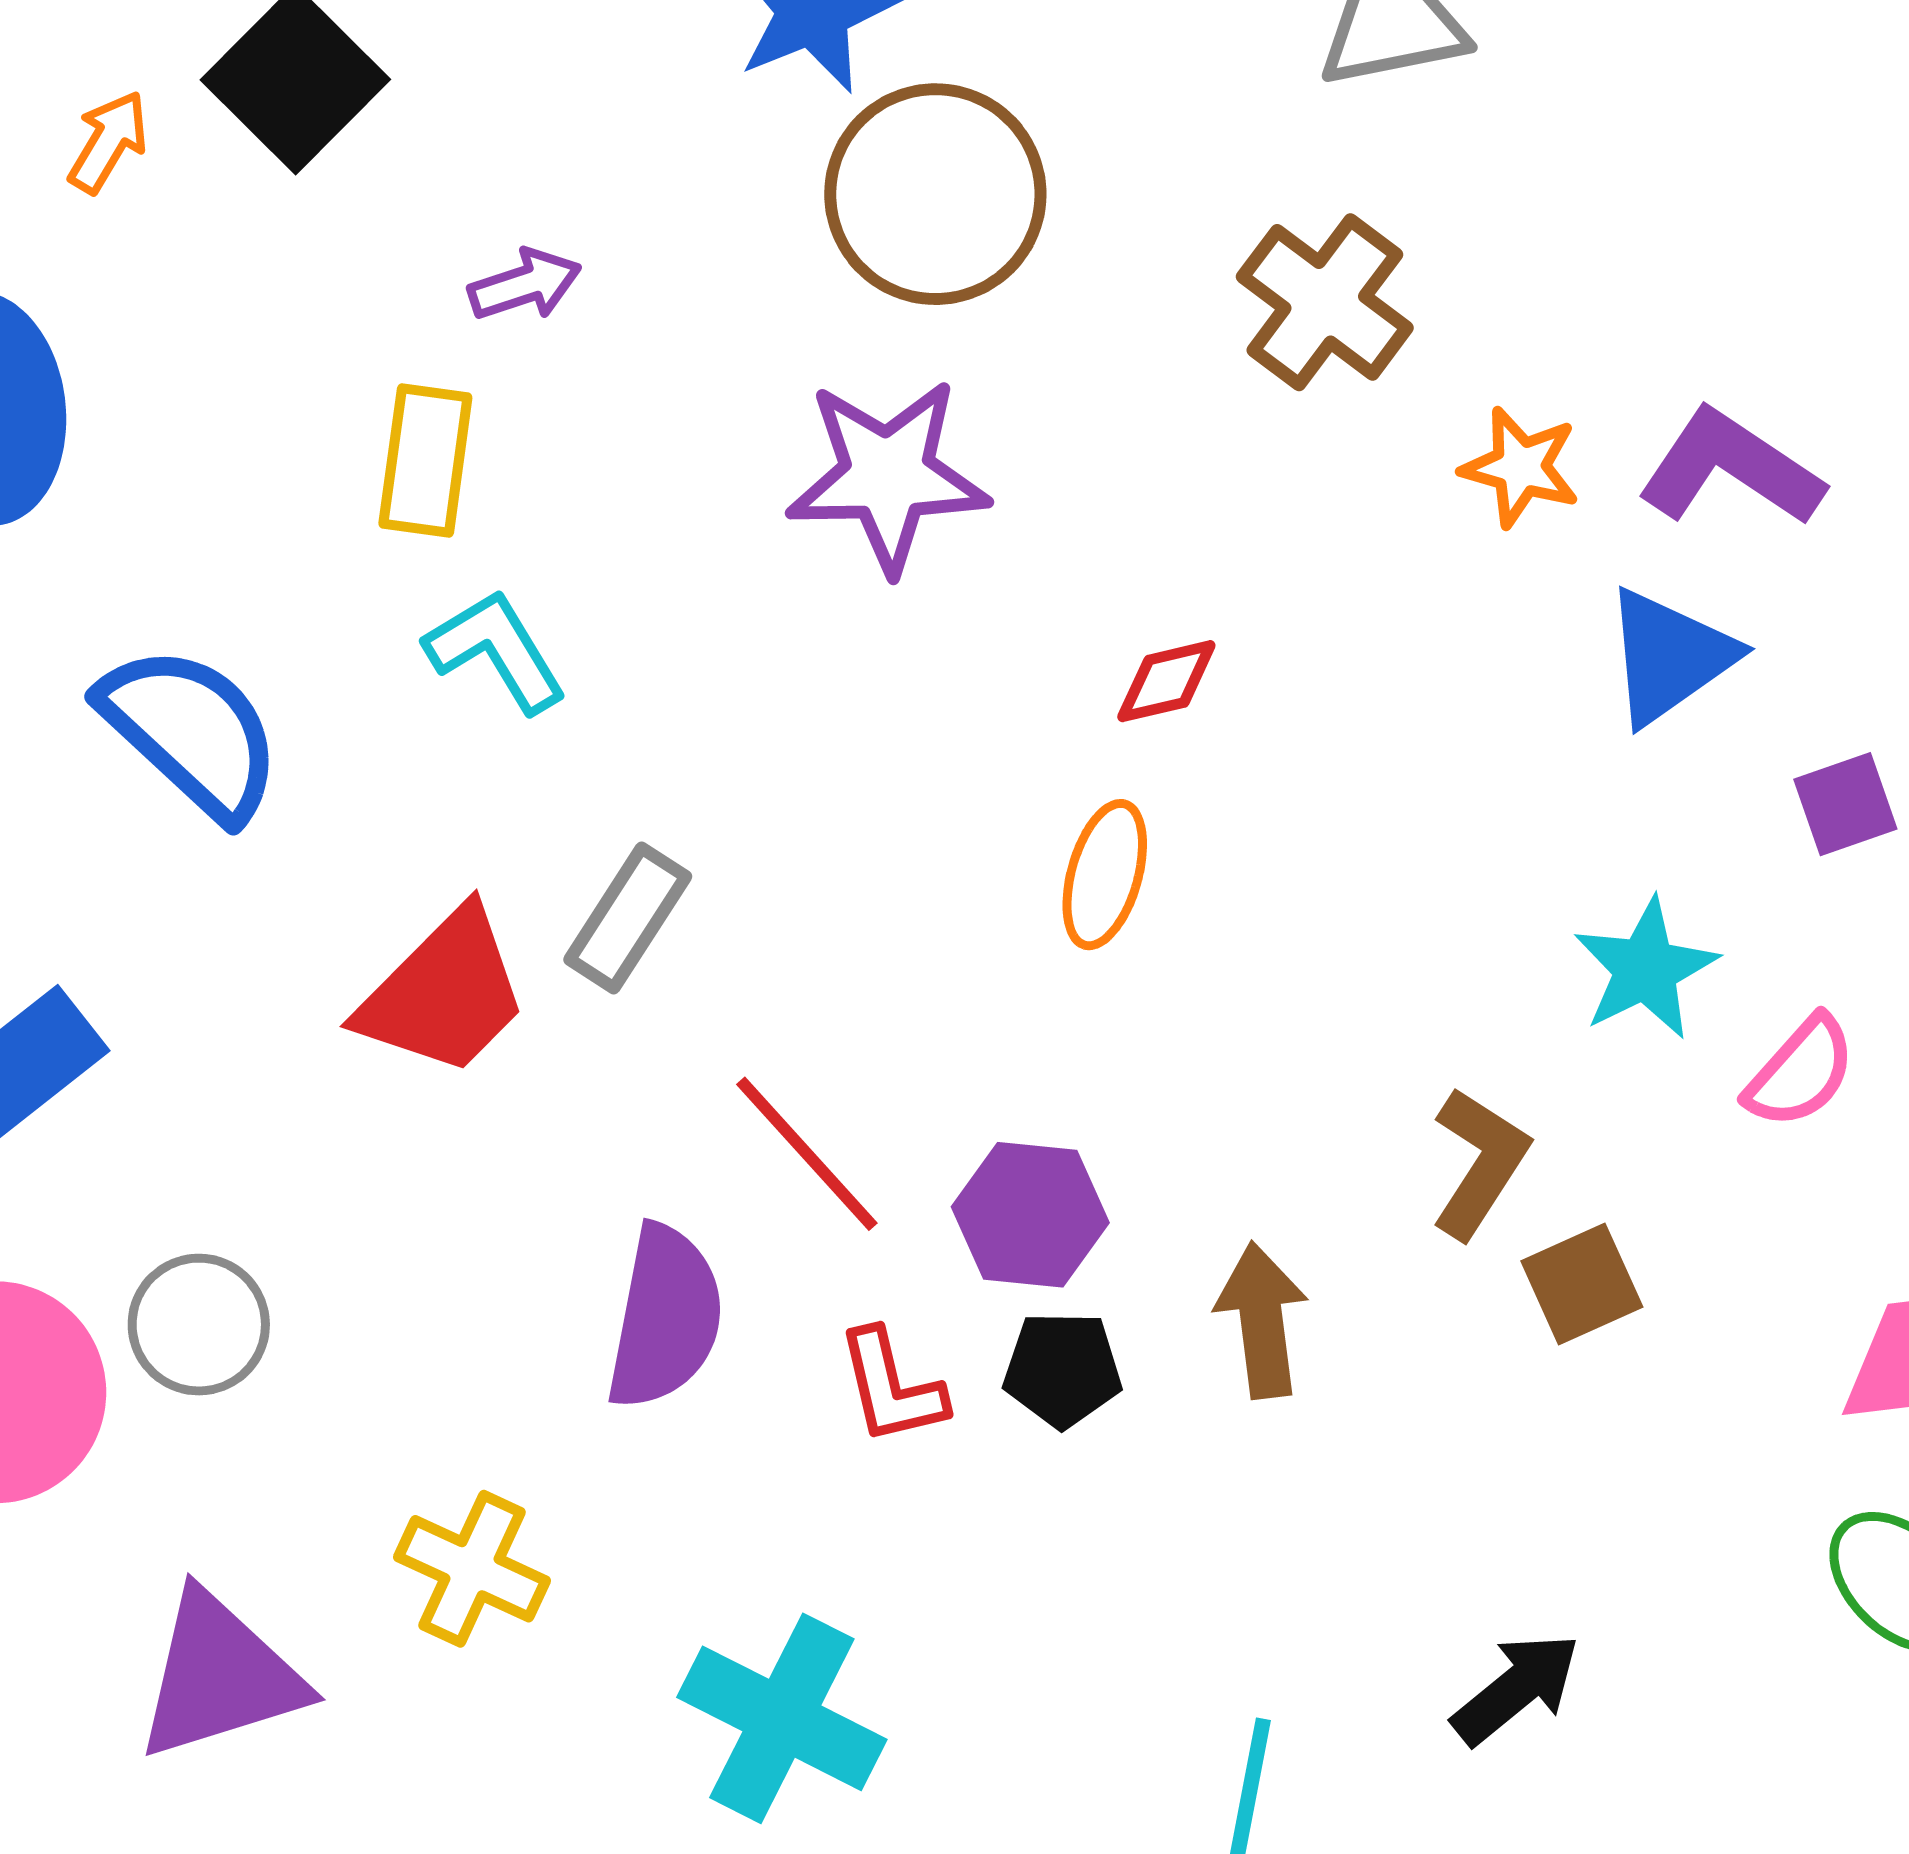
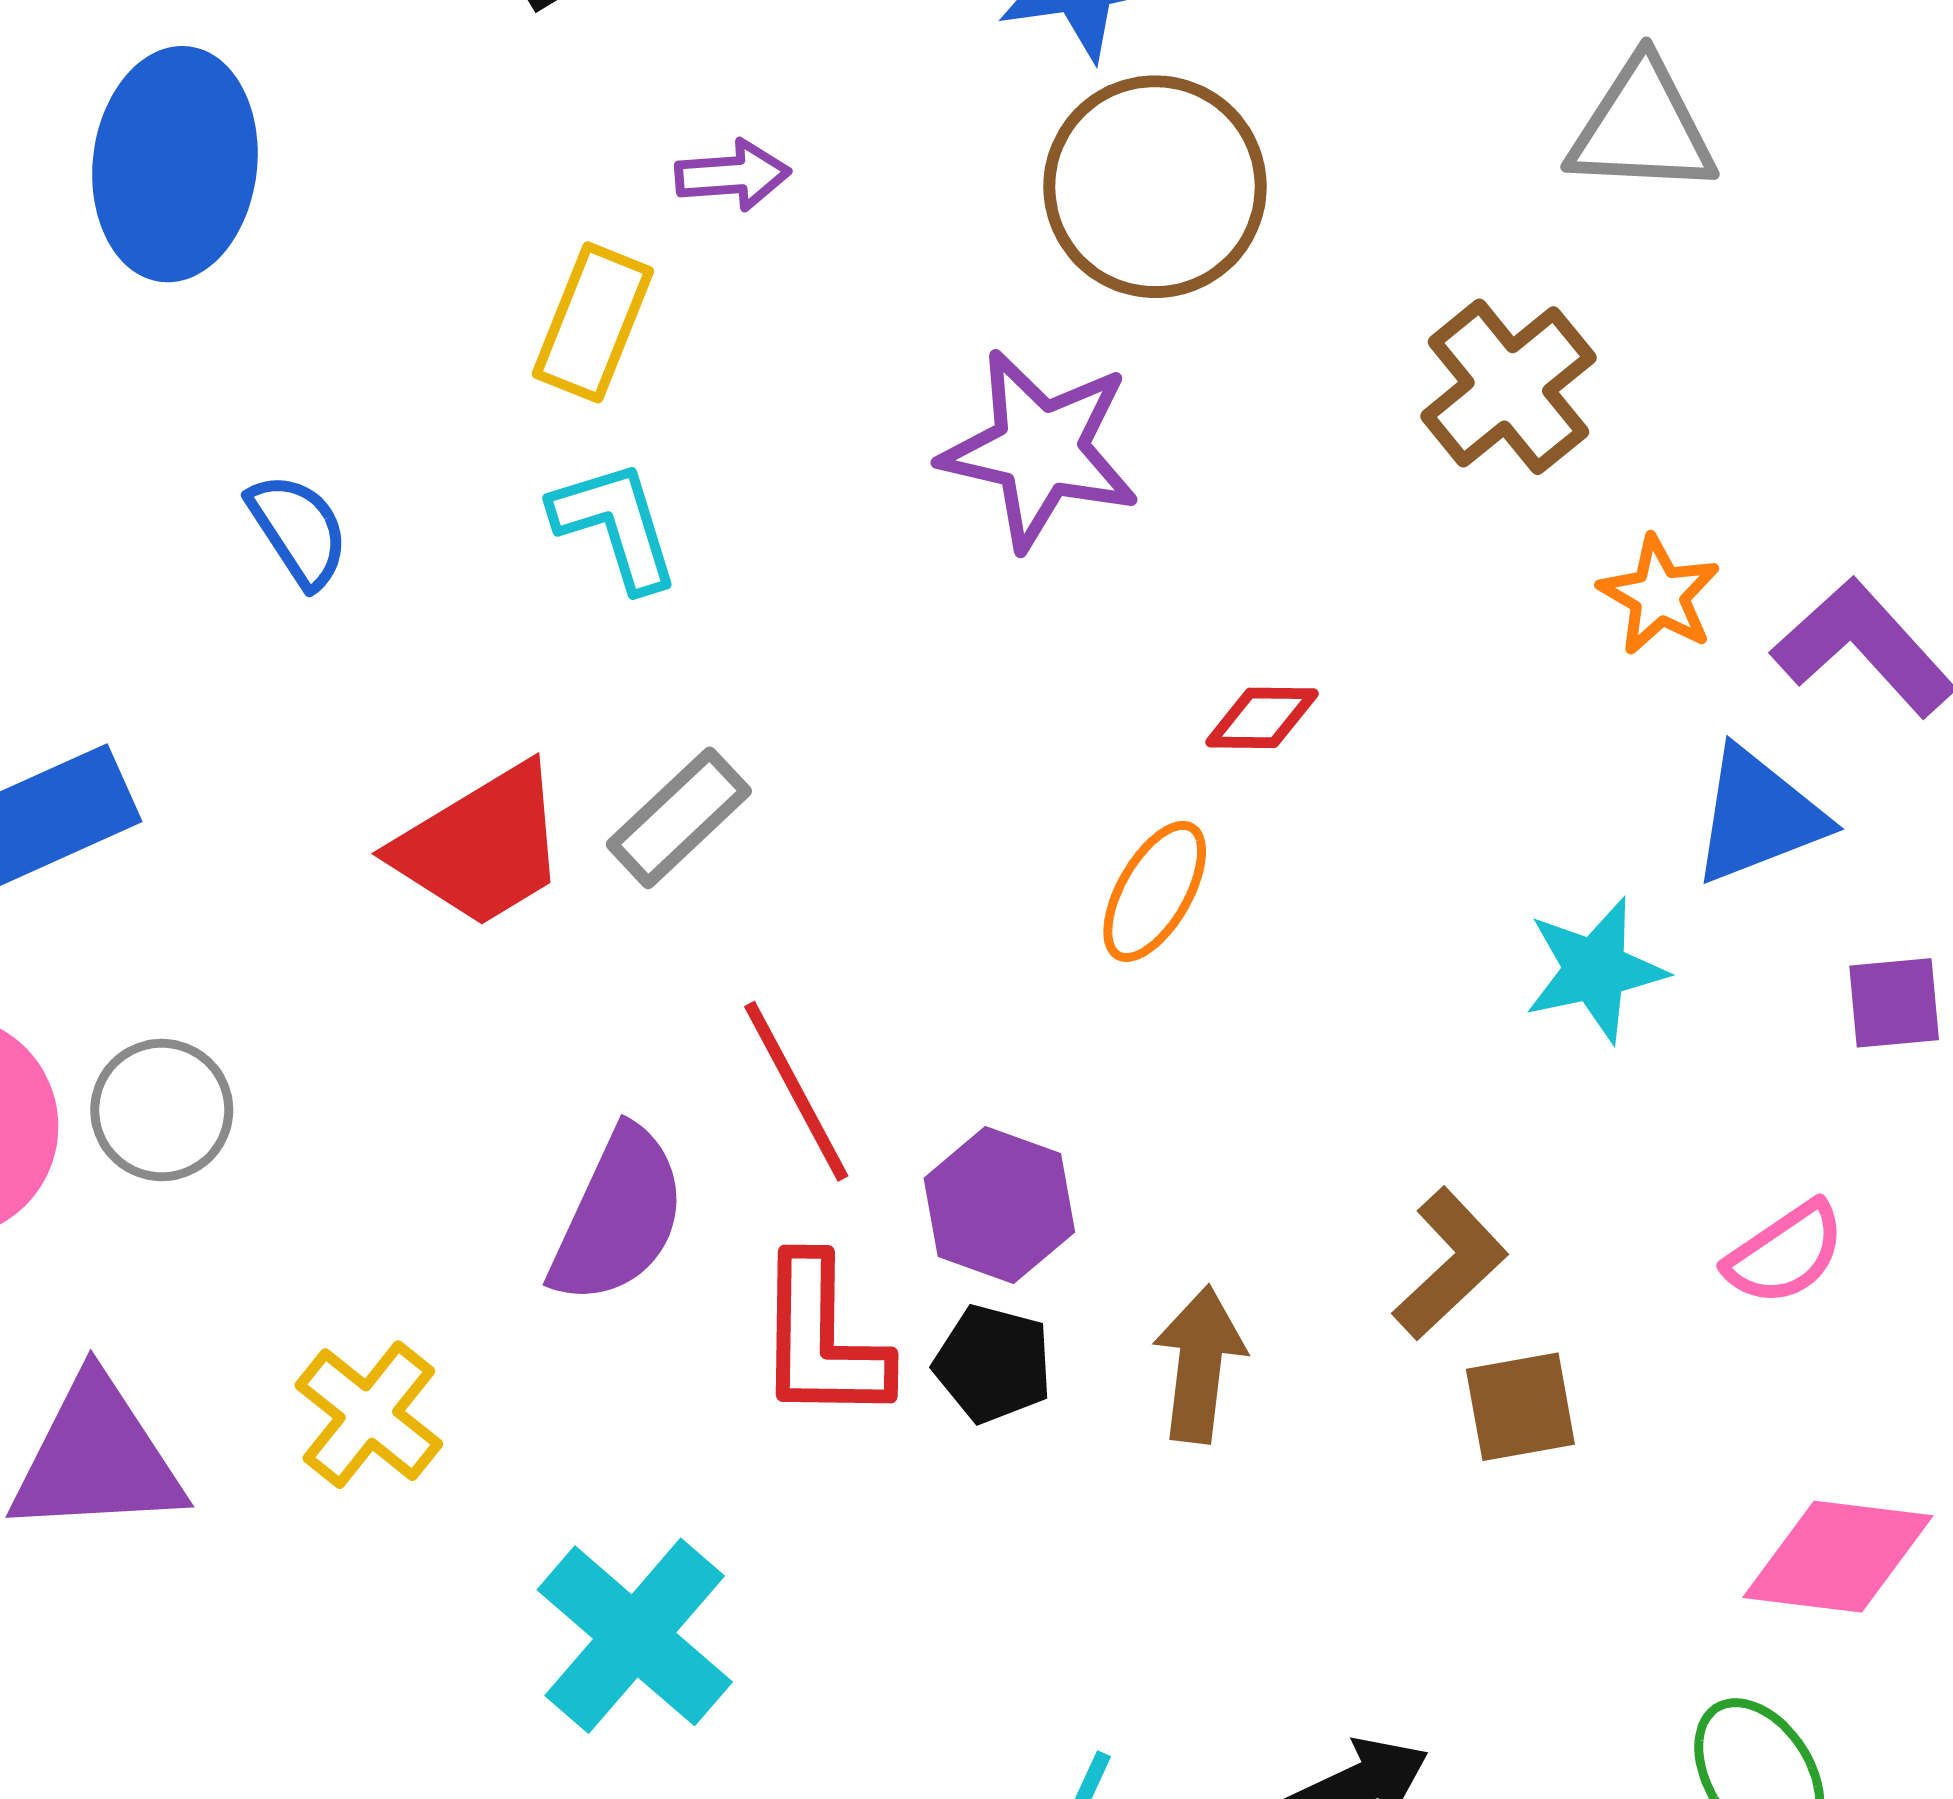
blue semicircle: (191, 732) -> (298, 530), size x0.6
cyan star: (1646, 969) -> (1595, 970), moved
red L-shape: (891, 1387) -> (822, 1339), size x1.4

